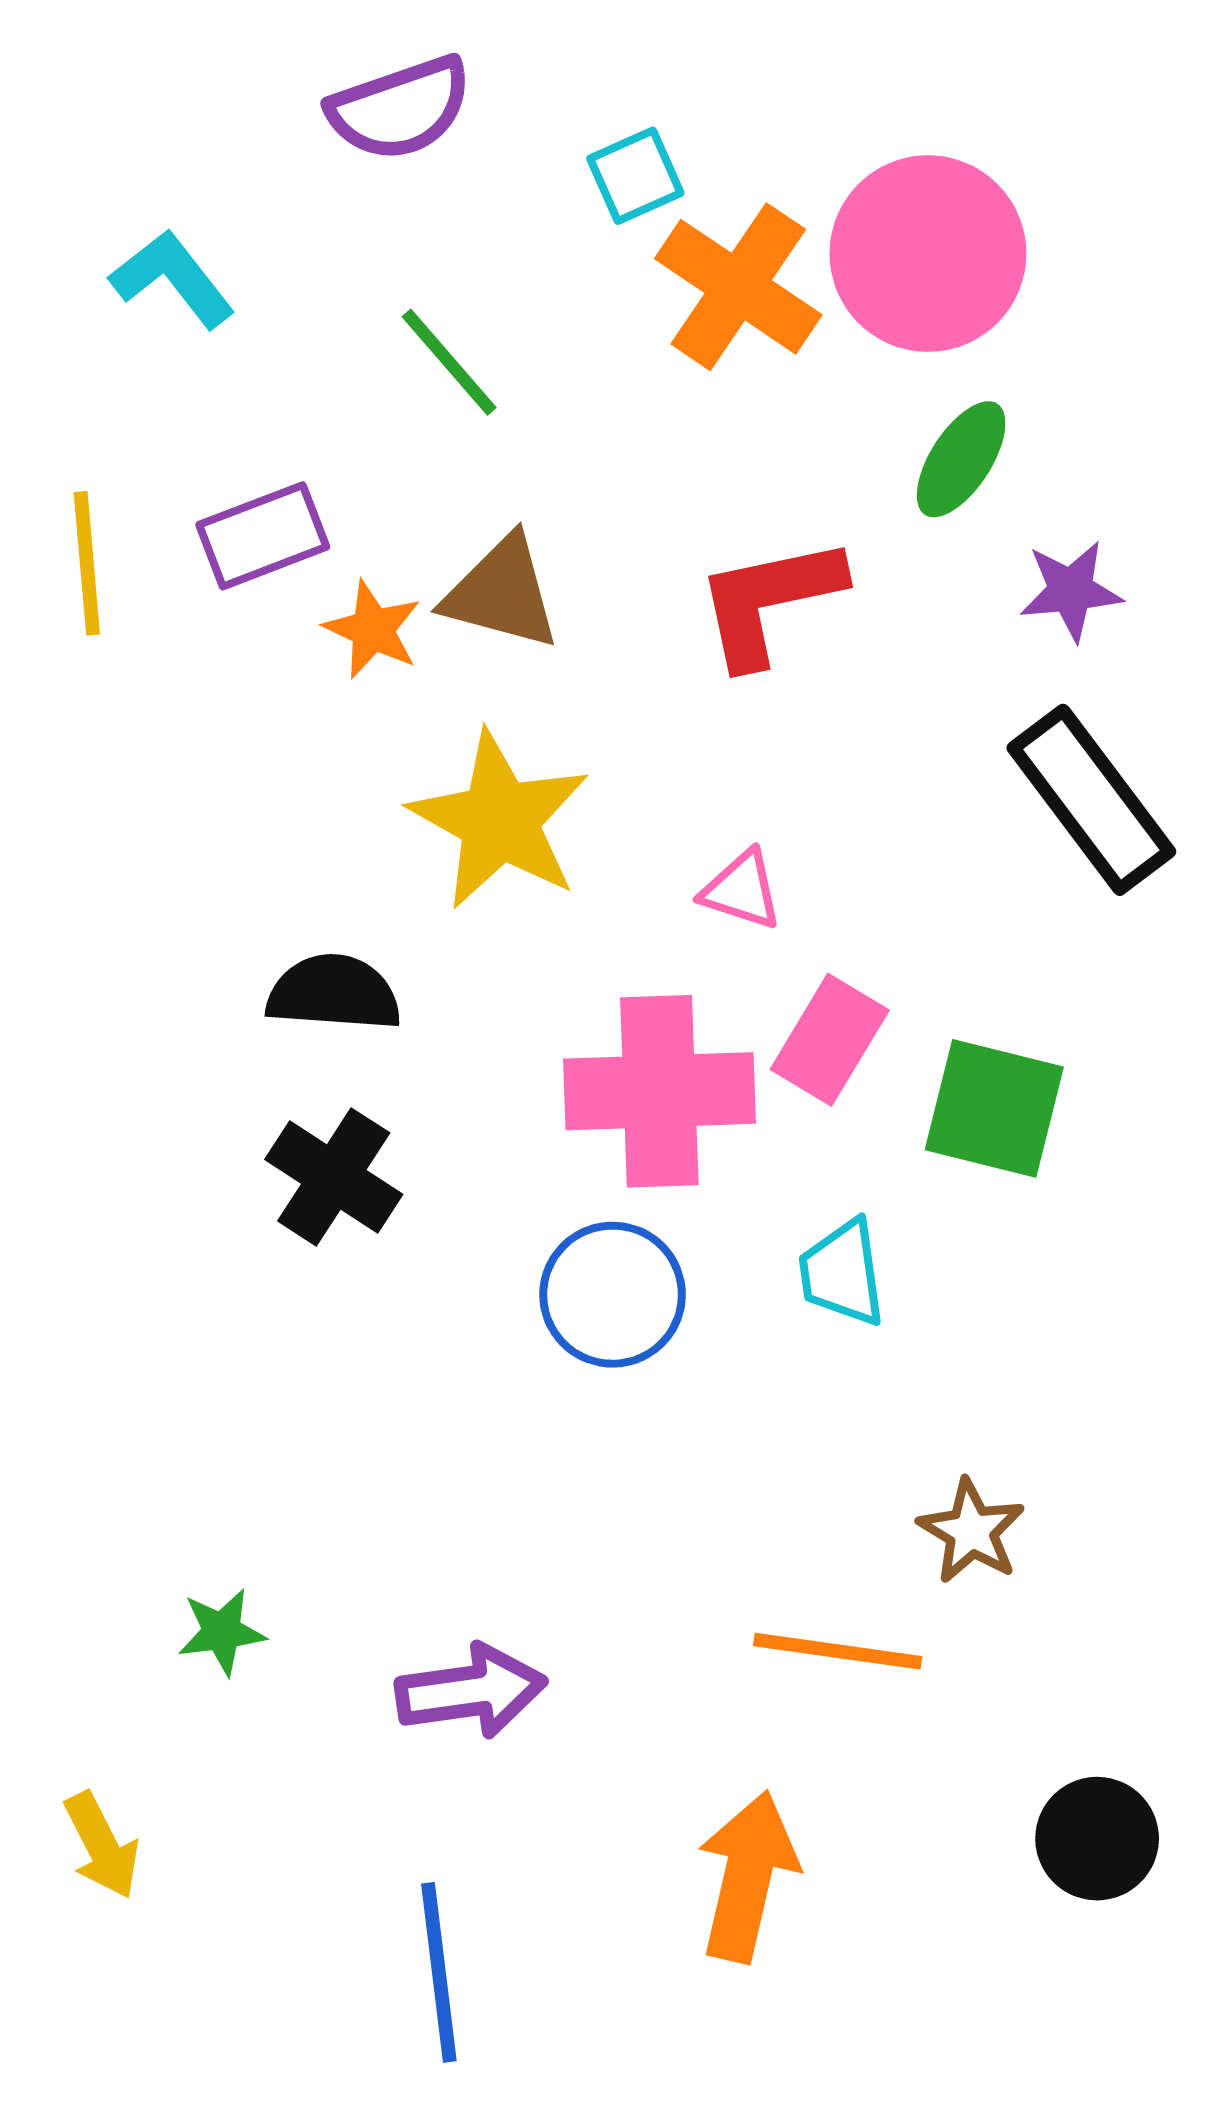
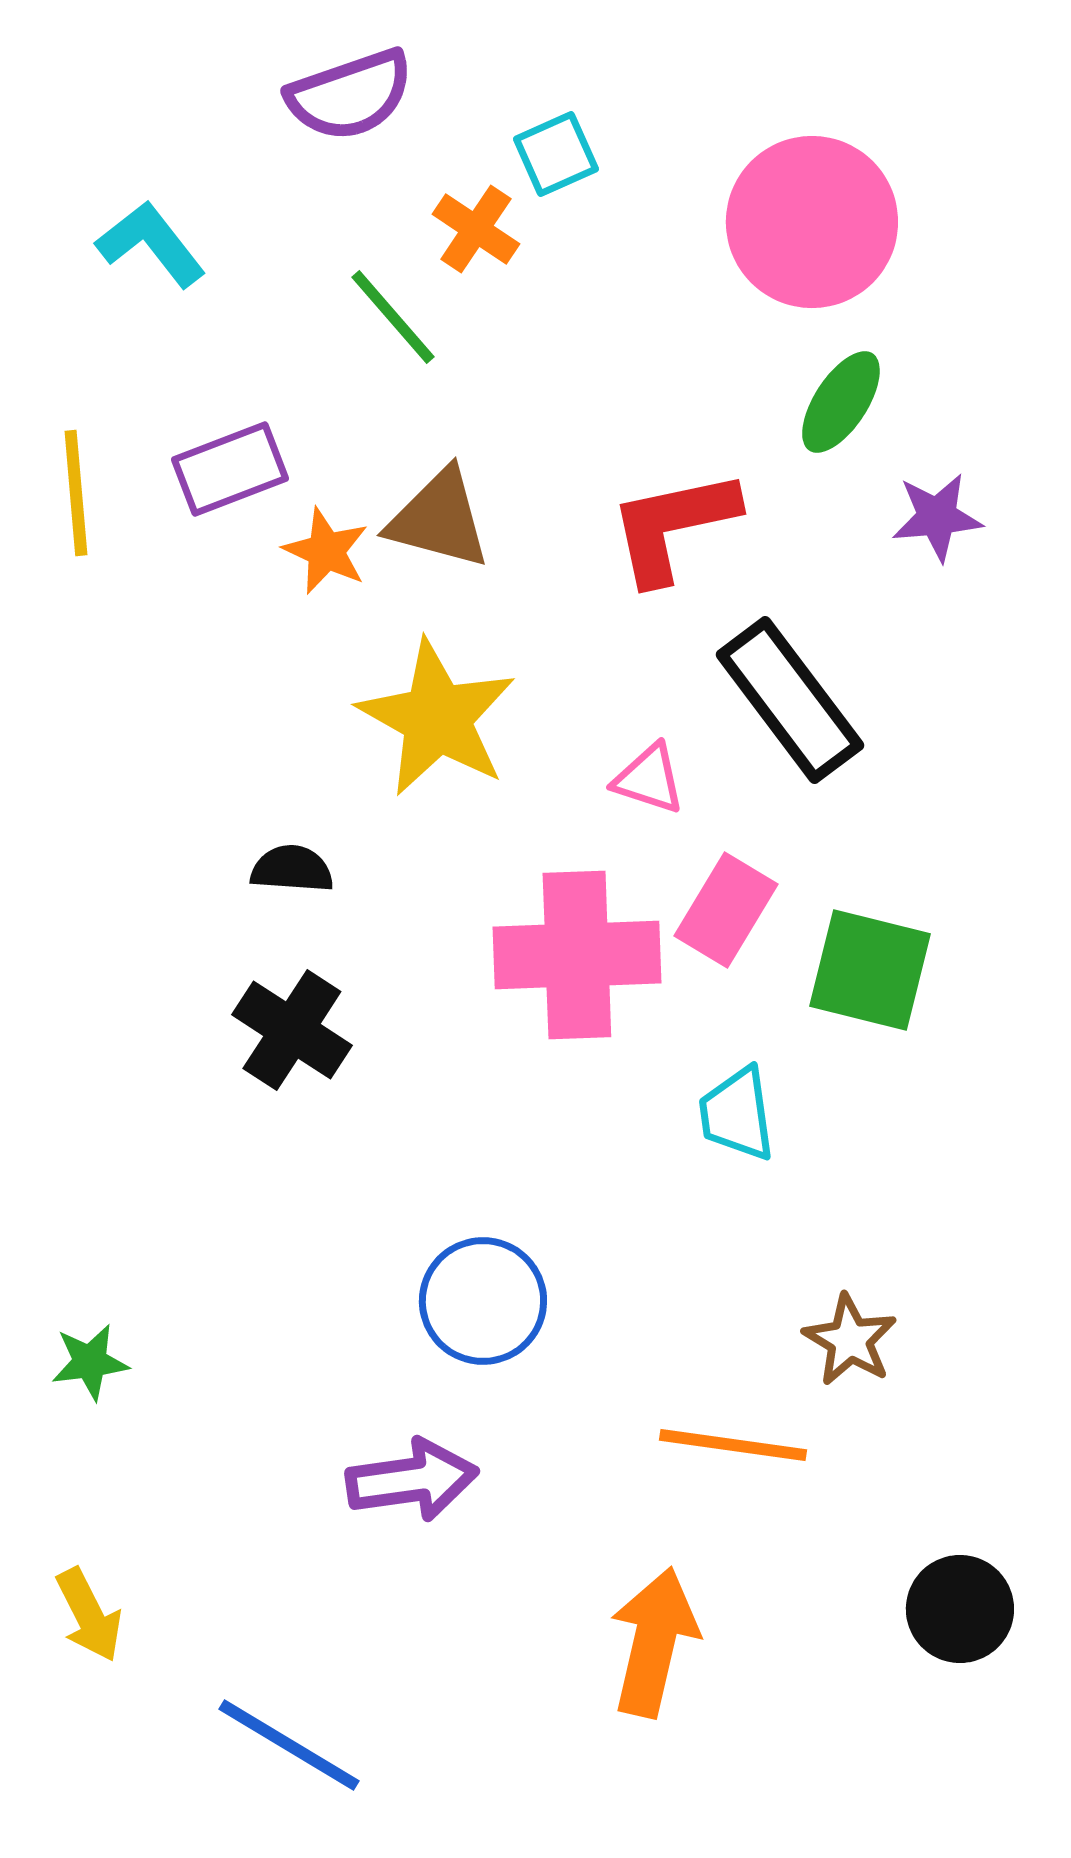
orange cross: (738, 287) -> (476, 229), moved, size x0.6
black rectangle: (1091, 800) -> (790, 700), moved
black semicircle: (334, 993) -> (292, 869), size x0.7
blue circle: (613, 1295) -> (483, 1301), moved
green star: (222, 1632) -> (90, 1362), moved
blue line: (439, 1972) -> (289, 1745), moved, turned -52

